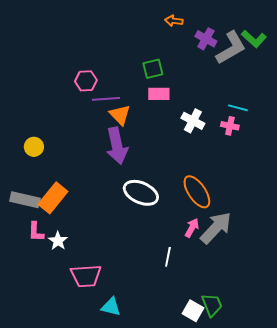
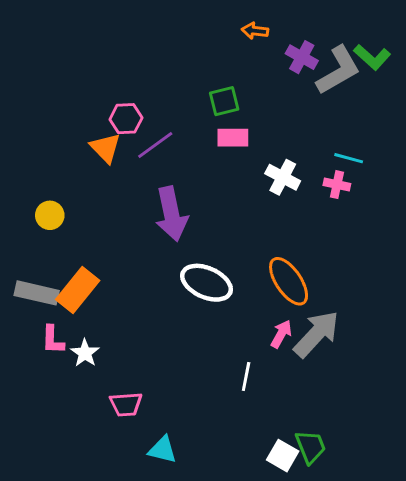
purple line: (106, 99) -> (155, 145), turned -32
orange triangle: (120, 115) -> (105, 148), moved
pink trapezoid: (86, 276) -> (126, 404), size x0.7

